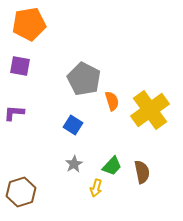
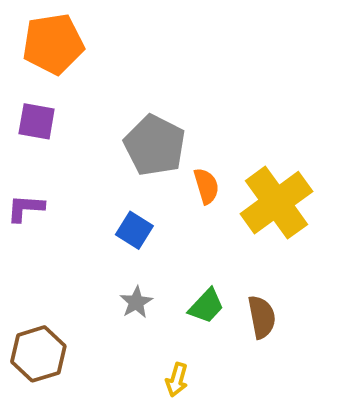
yellow arrow: (96, 188) -> (177, 380), moved

